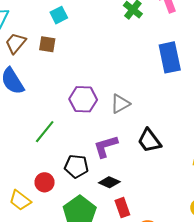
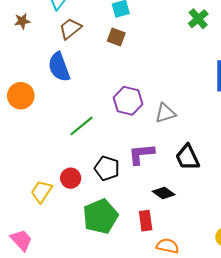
brown square: (47, 44) -> (116, 37), moved
black diamond: (109, 182) -> (164, 193), moved
yellow trapezoid: (20, 200) -> (42, 192), turned 75

